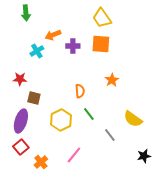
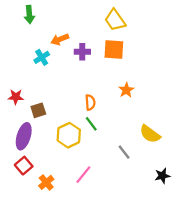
red star: (20, 79) -> (16, 97), moved
brown square: (34, 98) -> (38, 110), turned -32
green line: (89, 114) -> (91, 124), moved

